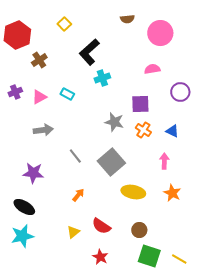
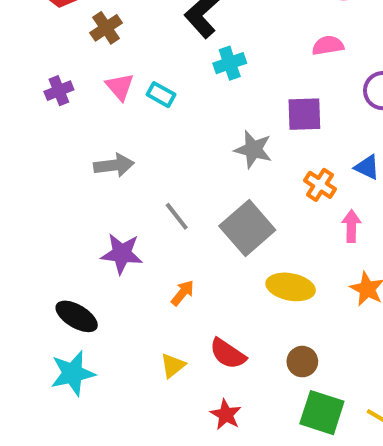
pink triangle: (39, 97) -> (120, 87), moved, turned -42
orange cross: (143, 130) -> (320, 185), moved
purple star: (33, 173) -> (122, 254), moved

